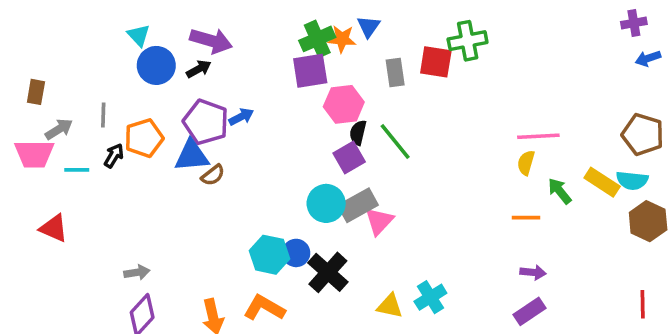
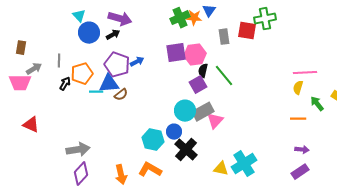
purple square: (310, 71) -> (176, 53), moved
cyan line: (77, 170) -> (96, 92), moved
blue circle: (296, 253) -> (174, 132), moved
gray arrow: (137, 272) -> (78, 150), size x1.6
cyan cross: (430, 297) -> (244, 164), size x1.4

